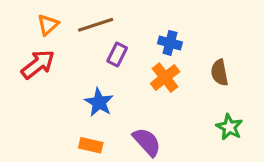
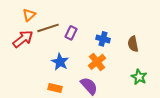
brown line: (96, 25) -> (48, 28), moved
blue cross: (170, 43) -> (103, 39), moved
orange cross: (165, 78) -> (97, 62), moved

